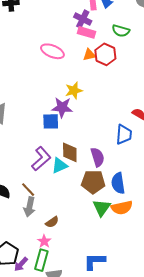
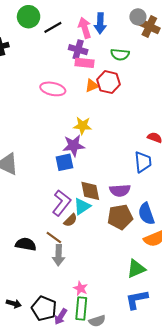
yellow star: (74, 91) -> (82, 126), turned 30
purple semicircle: (98, 157) -> (120, 190), turned 114
green triangle: (102, 208) -> (136, 269), moved, turned 42
brown semicircle: (52, 222) -> (70, 220), moved

